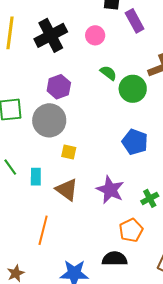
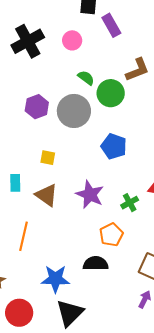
purple hexagon: (59, 87) -> (37, 107), moved
gray circle: (49, 120) -> (74, 111), moved

